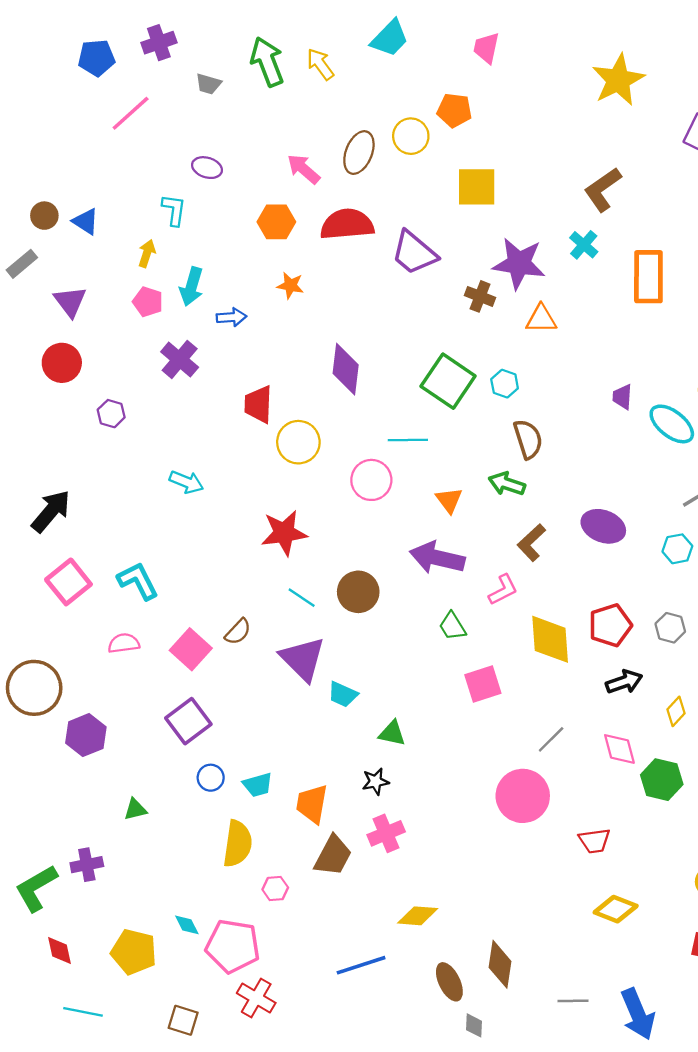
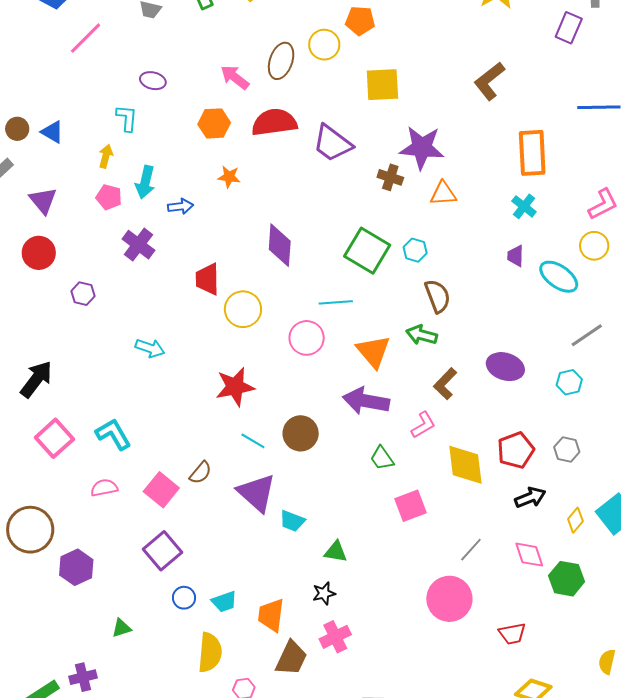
cyan cross: (584, 245) -> (524, 206), moved
orange triangle: (449, 500) -> (373, 351), size x1.5

